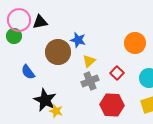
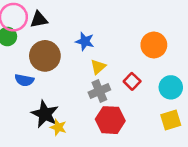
brown circle: (58, 52) -> (45, 56), moved
blue semicircle: (28, 72) -> (24, 80), turned -42
red hexagon: (112, 105) -> (110, 120), moved

